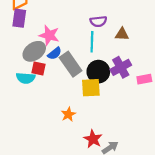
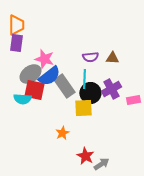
purple semicircle: (98, 21) -> (90, 57), moved
cyan line: (92, 42) -> (84, 79), moved
blue semicircle: (55, 53) -> (49, 76), size x1.6
red square: (38, 68) -> (34, 90), size x1.5

